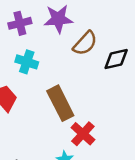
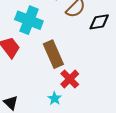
cyan cross: (27, 62) -> (29, 20), size x1.5

